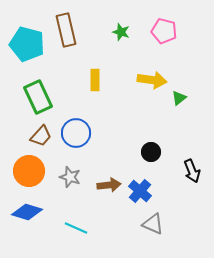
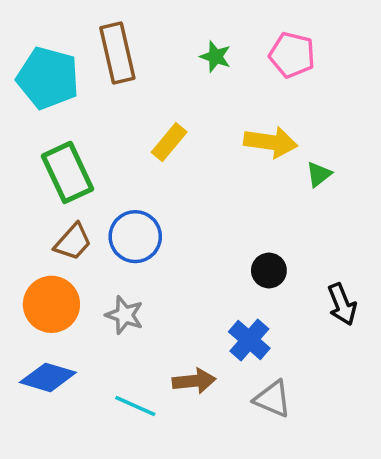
yellow rectangle: (95, 80) -> (169, 142), turned 40
brown arrow: (109, 185) -> (194, 381), moved

